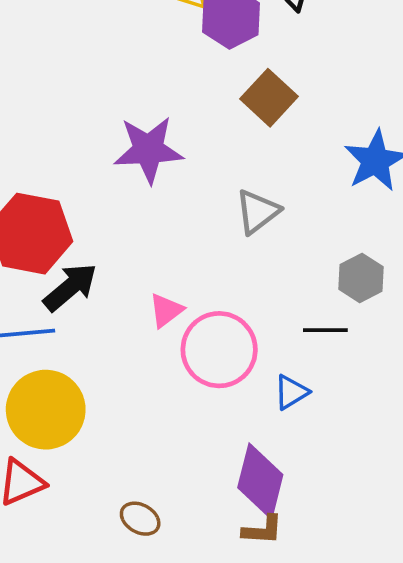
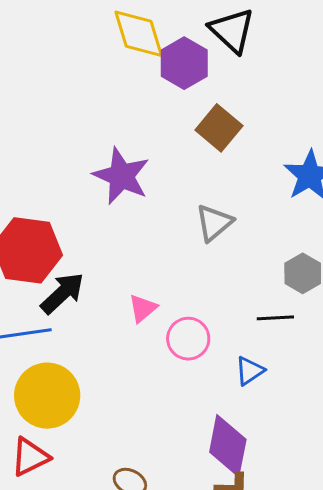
purple star: (148, 150) -> (121, 176), turned 30
pink circle: (219, 350) -> (188, 339), size x0.7

